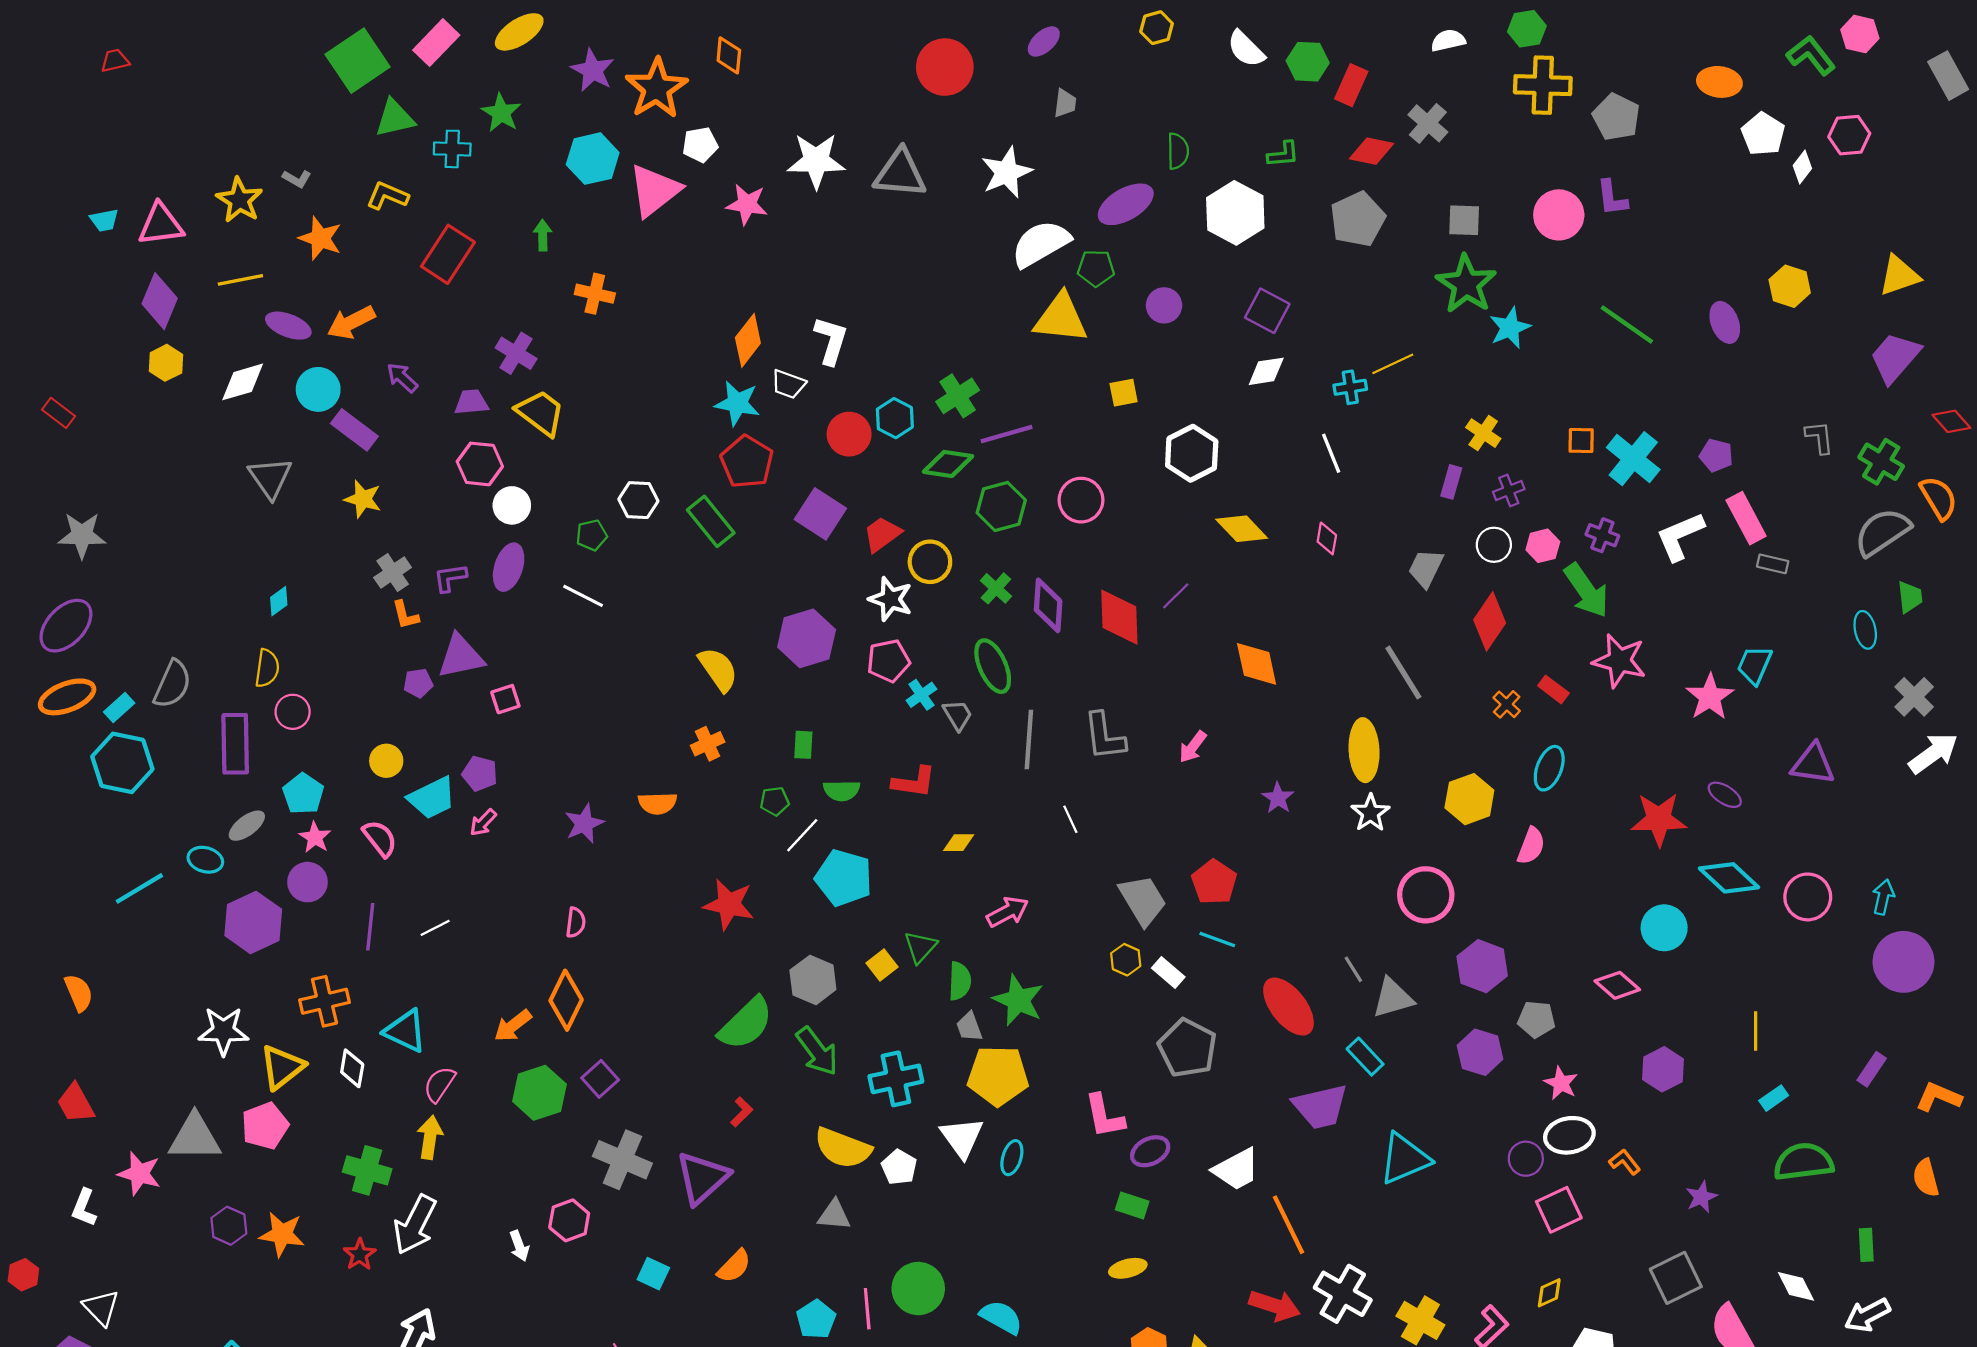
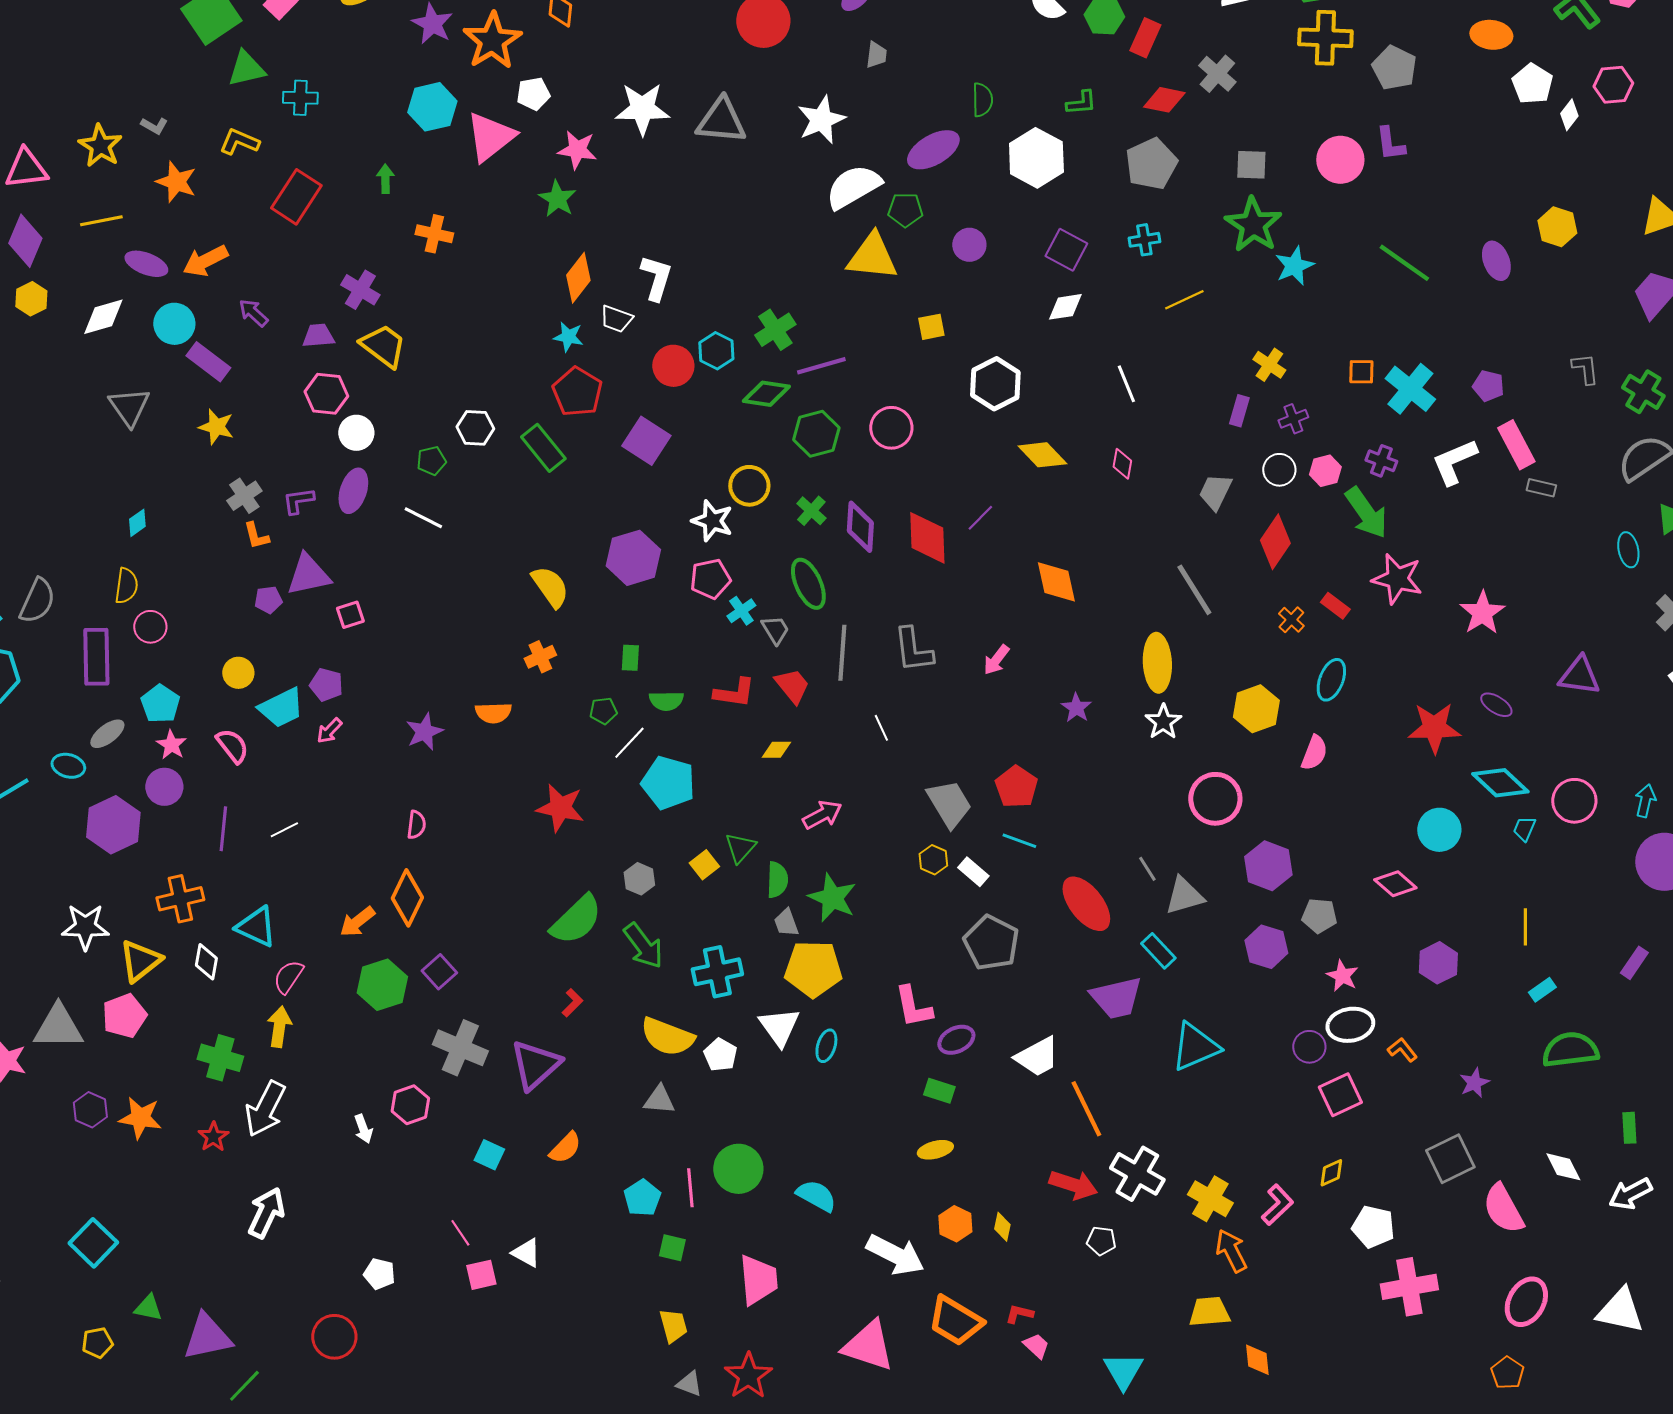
green star: (501, 113) -> (557, 199), moved
cyan cross: (1350, 387) -> (1144, 240), moved
cyan star: (737, 403) -> (568, 337), size x0.7
red trapezoid: (882, 534) -> (792, 686), moved, turned 87
cyan trapezoid: (1755, 665) -> (1524, 829), moved, size x0.7
gray hexagon: (813, 980) -> (639, 879), size x0.7

